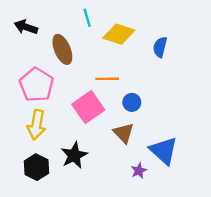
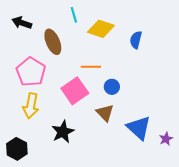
black hexagon: (36, 167) -> (17, 149), moved
purple star: (139, 171) -> (166, 139), moved

